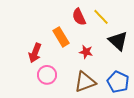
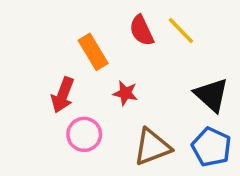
orange rectangle: (61, 37) -> (93, 52), moved
black triangle: (118, 41) -> (211, 95), moved
red star: (86, 52) -> (125, 93), moved

